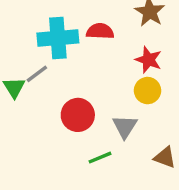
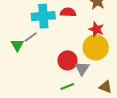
yellow circle: (147, 91) -> (96, 47), size x1.6
red circle: (78, 115) -> (67, 60), moved

